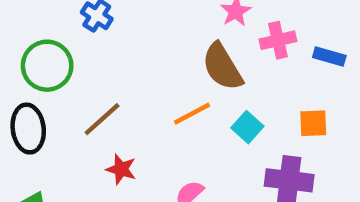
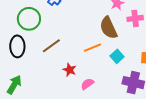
red star: (121, 169) -> (70, 70), moved

